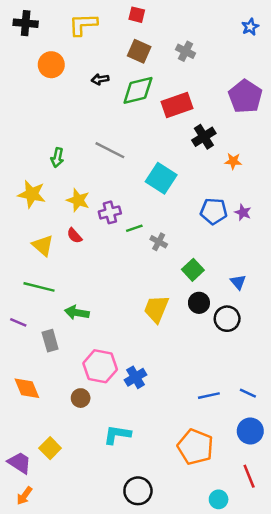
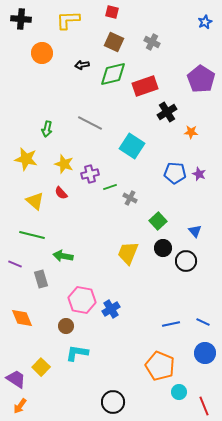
cyan L-shape: (117, 435) -> (77, 353), moved
red line: (249, 476) -> (204, 406), moved
cyan circle: (219, 499) -> (179, 392), moved

